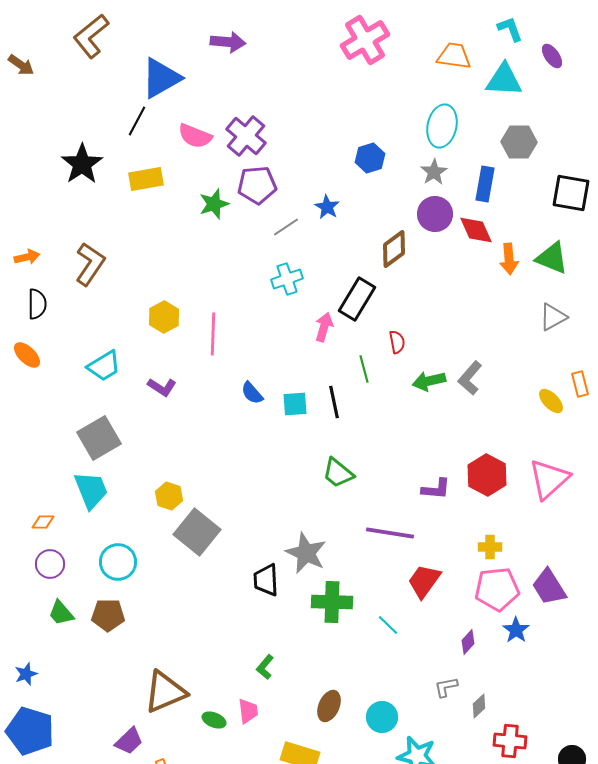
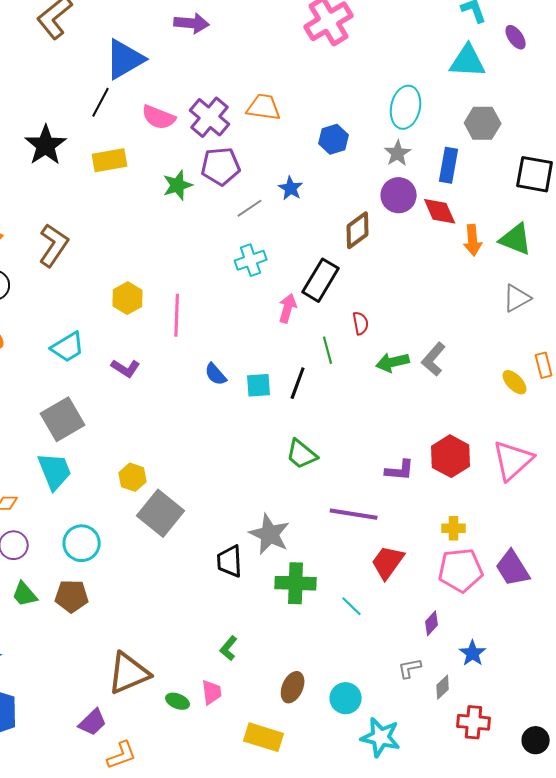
orange trapezoid: (454, 56) -> (264, 107), moved
black line: (334, 402) -> (298, 383), turned 32
blue star: (516, 630) -> (473, 653), moved

